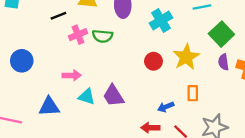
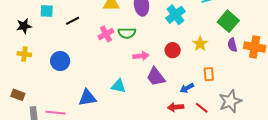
black line: (58, 16) -> (73, 21), moved
yellow star: (186, 57) -> (200, 44), size x0.7
pink arrow: (72, 75) -> (141, 56), moved
purple trapezoid: (113, 96) -> (156, 77), moved

